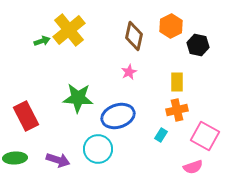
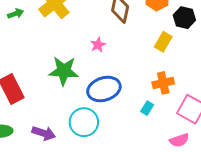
green arrow: (42, 41) -> (16, 14), moved
pink star: (129, 72) -> (98, 45), moved
yellow rectangle: (177, 82) -> (163, 42), moved, turned 30

